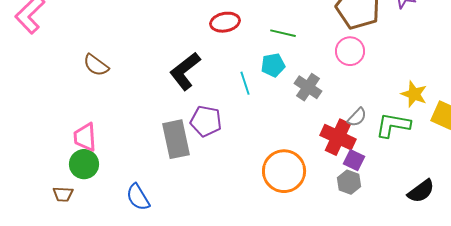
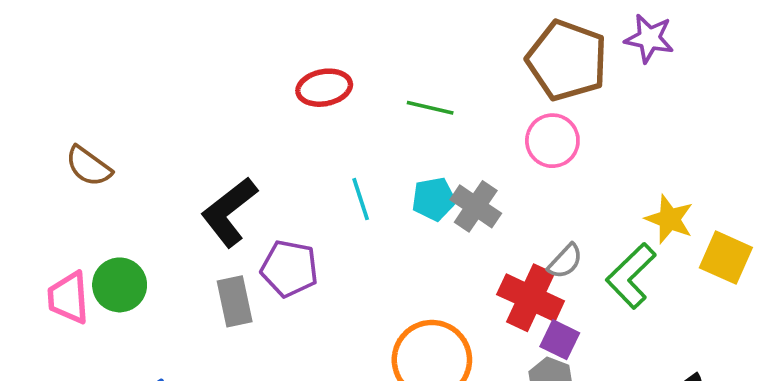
cyan pentagon: (273, 65) -> (434, 199), moved
black L-shape: (185, 71) -> (229, 212), moved
green L-shape: (393, 125) -> (631, 276), turned -54
gray rectangle: (176, 139) -> (235, 301), size x0.7
green circle: (84, 164) -> (120, 285), moved

